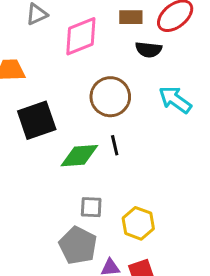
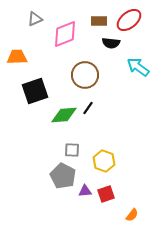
cyan arrow: (175, 100) -> (138, 67), moved
black line: (115, 145) -> (88, 108), turned 48

